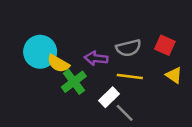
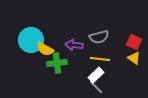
red square: (165, 45) -> (134, 42), moved
green cross: (74, 82) -> (57, 63), turned 30
white rectangle: (109, 97) -> (96, 75), moved

